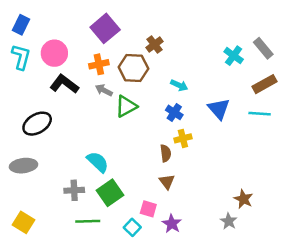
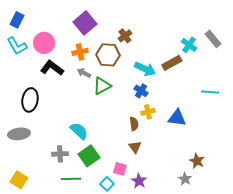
cyan L-shape: (21, 57) -> (17, 46), turned 135
brown rectangle: (264, 84) -> (172, 63), moved
cyan arrow: (179, 85) -> (145, 69), size x1.5
blue triangle: (219, 109) -> (177, 118), moved, turned -42
black ellipse: (37, 124) -> (30, 100), turned -50

